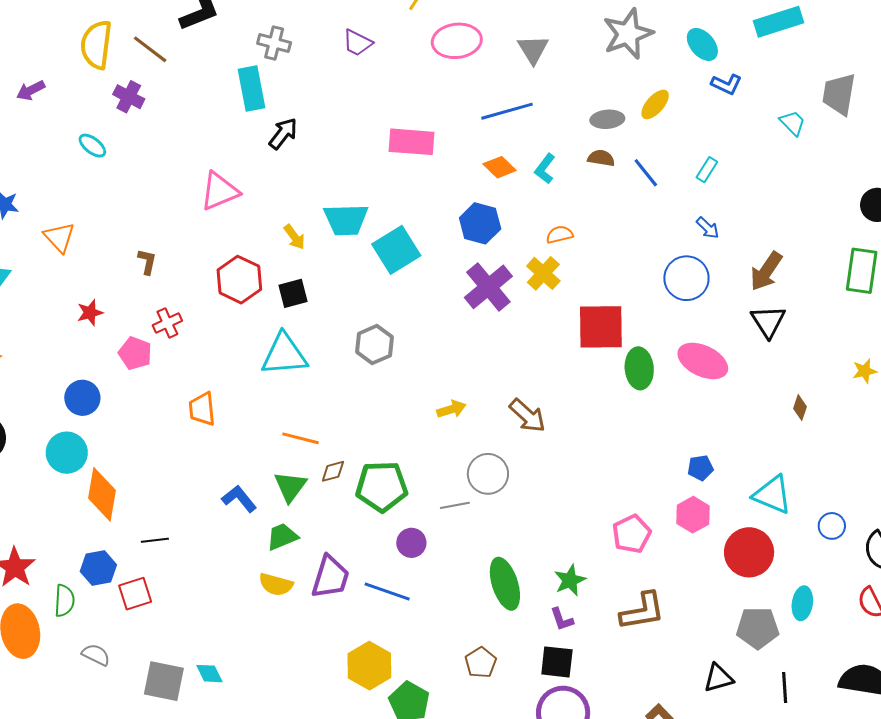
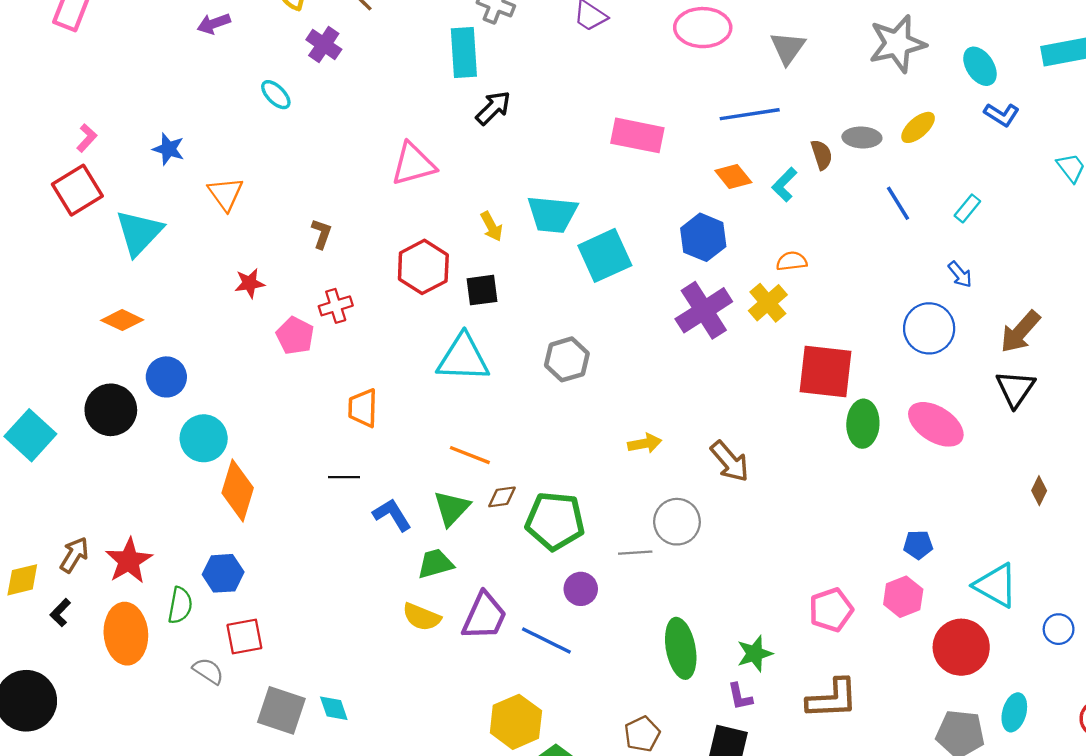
brown semicircle: (601, 158) -> (822, 155), moved, turned 56
blue circle: (82, 398) -> (166, 377), moved
black line: (155, 540) -> (344, 477), moved
red square: (135, 594) -> (244, 637), moved

